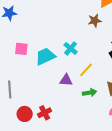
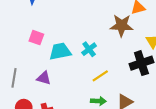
brown star: (95, 21) -> (122, 25), size x1.5
purple triangle: (66, 80) -> (44, 78), moved

